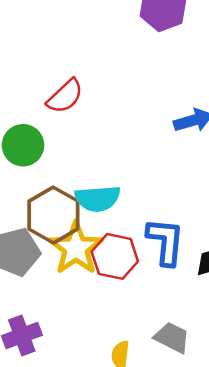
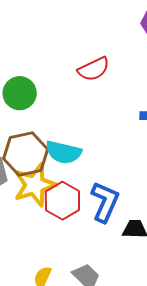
red semicircle: (65, 96) -> (94, 69), moved

